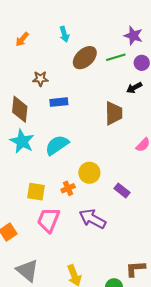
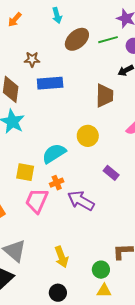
blue rectangle: (59, 102) -> (50, 83), size x1.4
cyan semicircle: (57, 145) -> (54, 153), moved
yellow circle: (89, 173) -> (88, 136), moved
orange cross: (68, 188) -> (57, 183), moved

